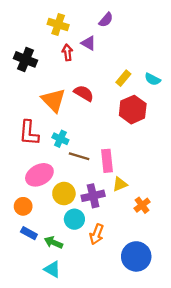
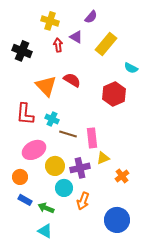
yellow rectangle: (123, 78) -> (106, 44), moved, size x1.6

